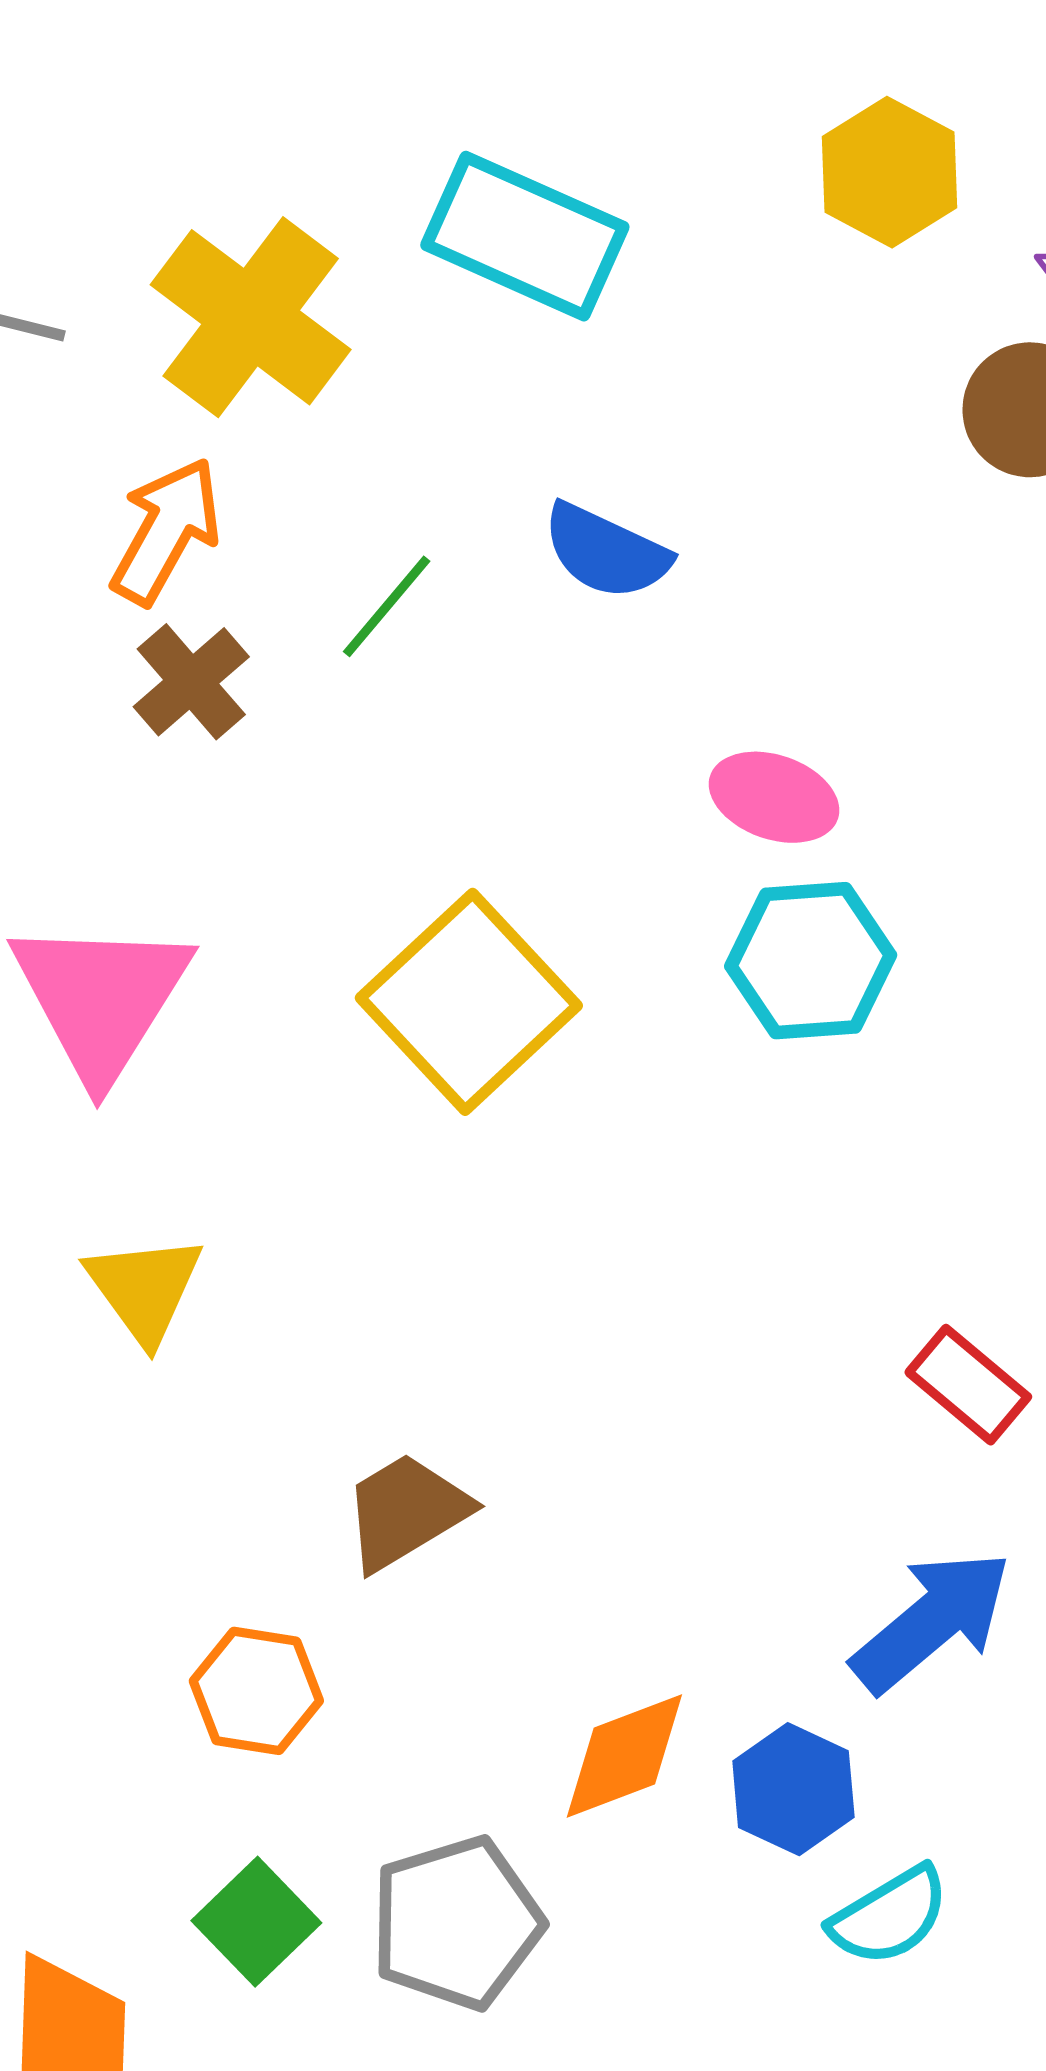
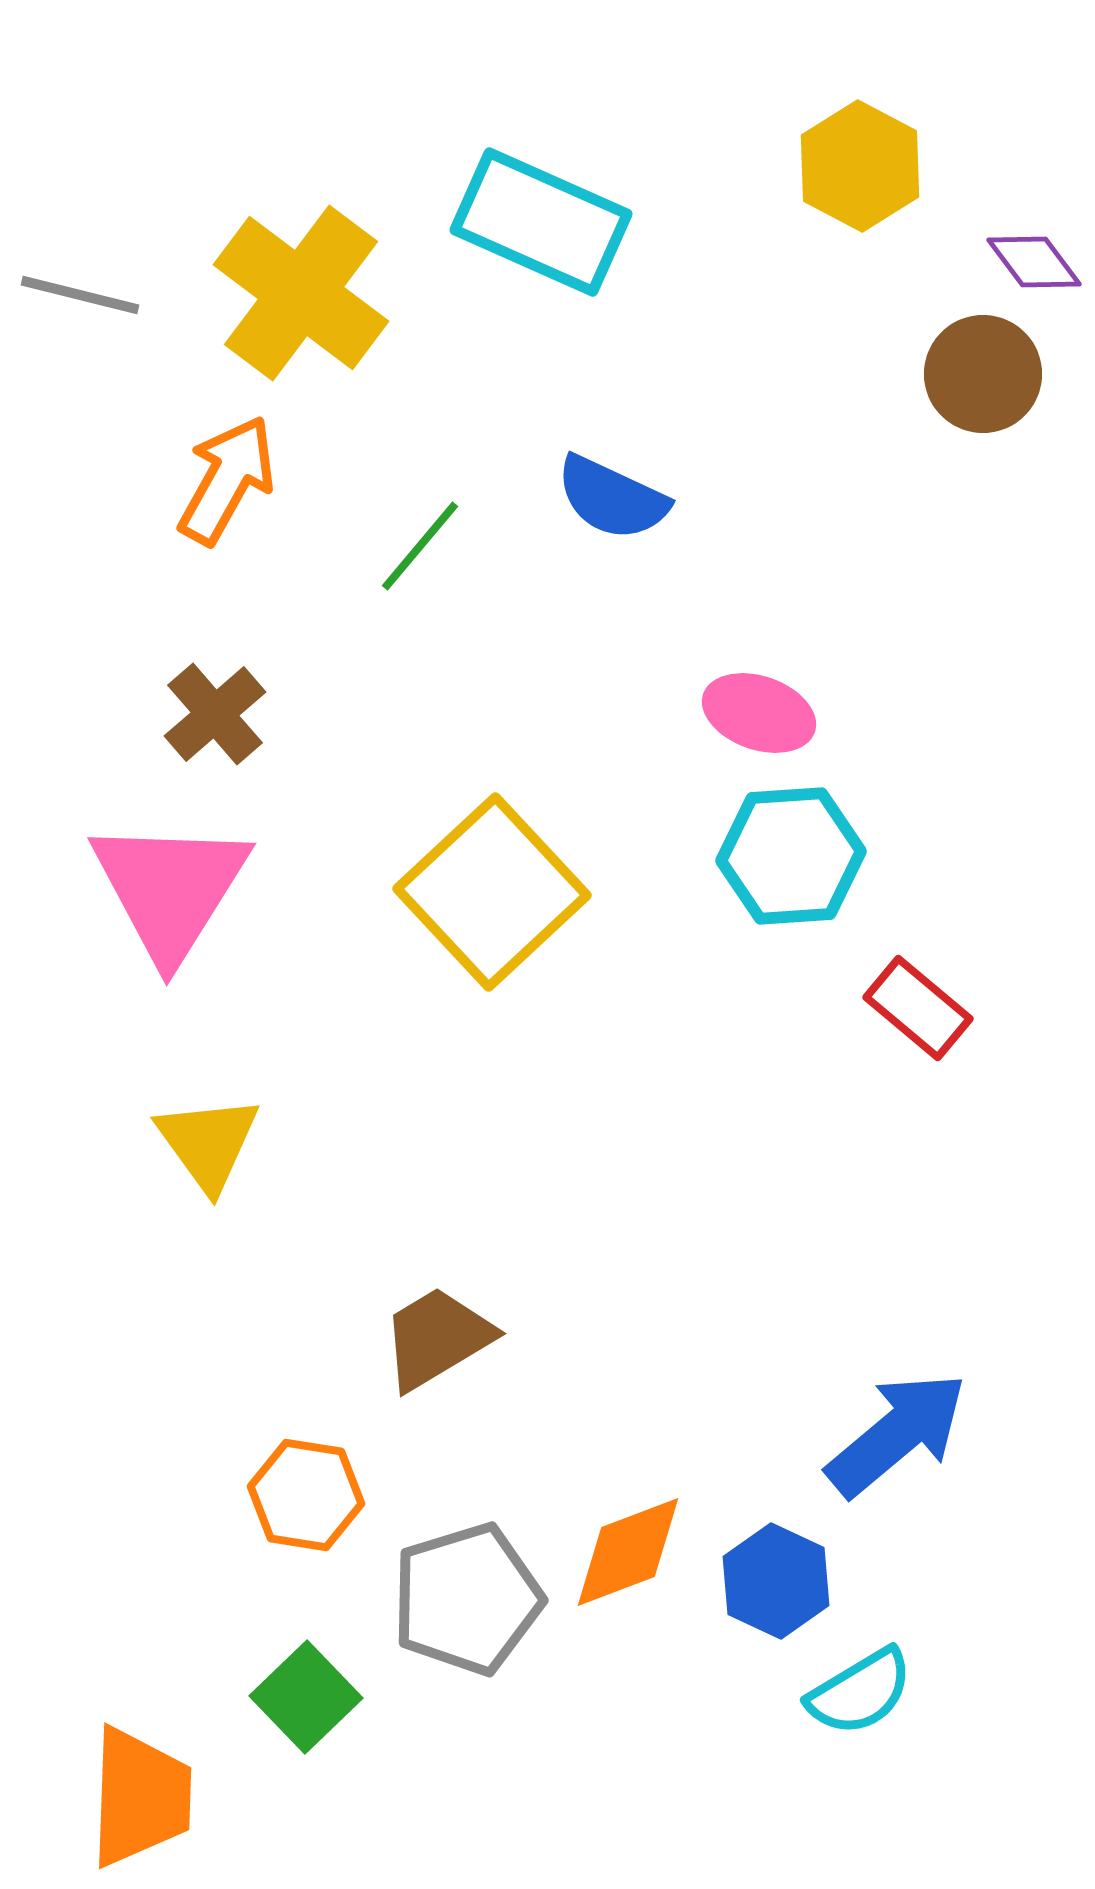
brown cross: (191, 682) -> (215, 714), moved
red rectangle: (968, 1385) -> (918, 1008), moved
gray pentagon: (456, 1923) -> (467, 1599), moved

